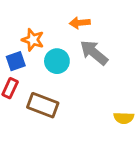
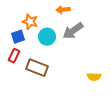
gray arrow: (94, 53) -> (73, 31), turned -75

